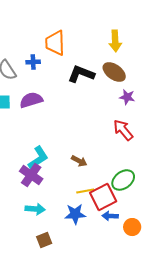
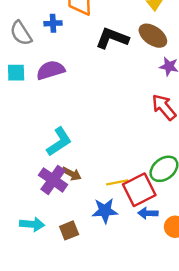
brown arrow: (79, 161) -> (72, 174), moved
purple cross: (31, 175) -> (53, 180), moved
cyan arrow: (35, 209) -> (32, 224), moved
brown square: (44, 240) -> (69, 230), moved

